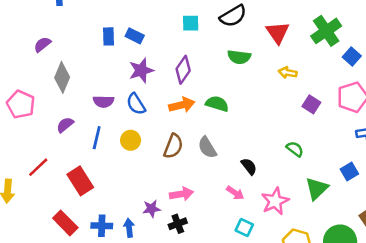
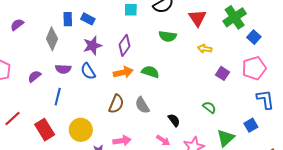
gray diamond: (62, 77) -> (52, 39), moved
purple semicircle: (65, 125) -> (34, 76), moved
yellow circle: (131, 140) -> (81, 130), moved, size x1.5

